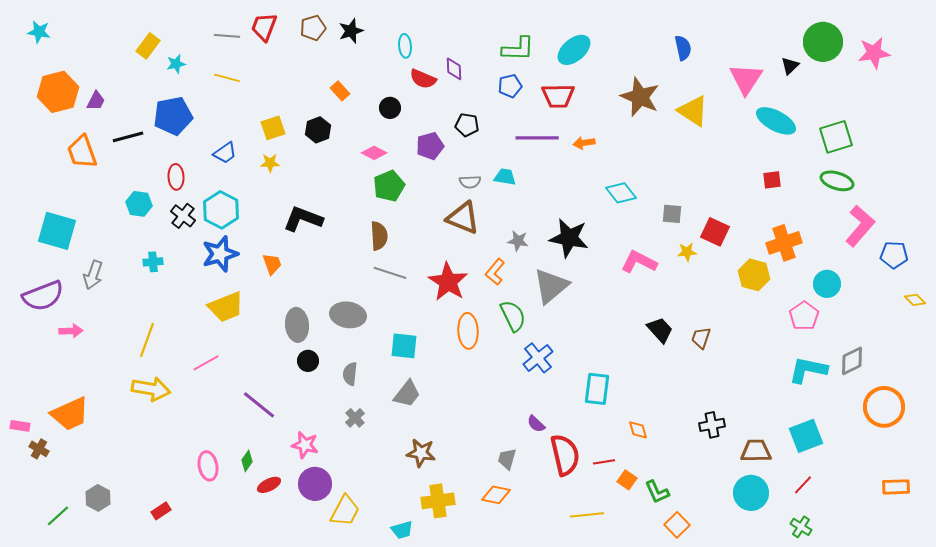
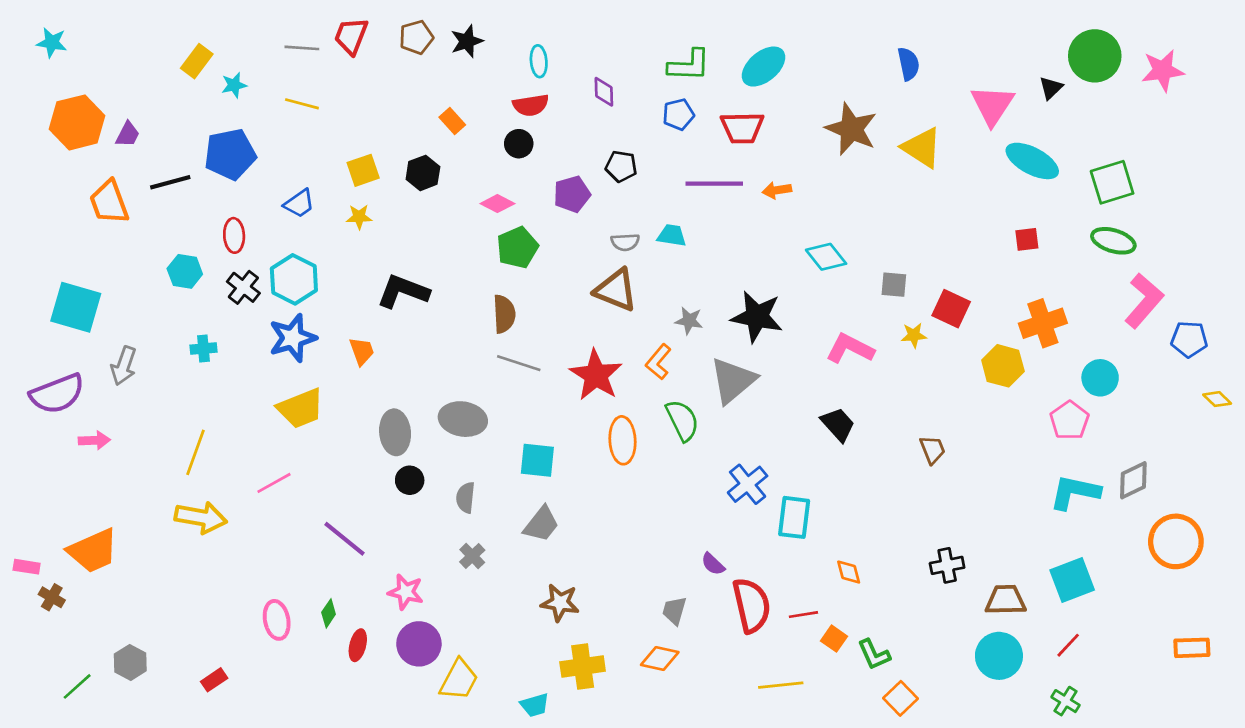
red semicircle: (423, 79) -> (531, 105), moved, turned -32
black trapezoid: (660, 330) -> (838, 424), moved
brown trapezoid: (701, 338) -> (932, 450), turned 140
blue cross: (538, 358) -> (748, 484), moved
red ellipse: (269, 485) -> (358, 645), turned -50

